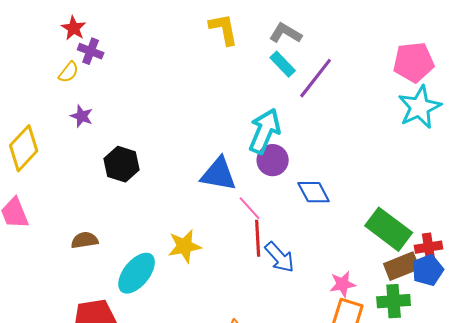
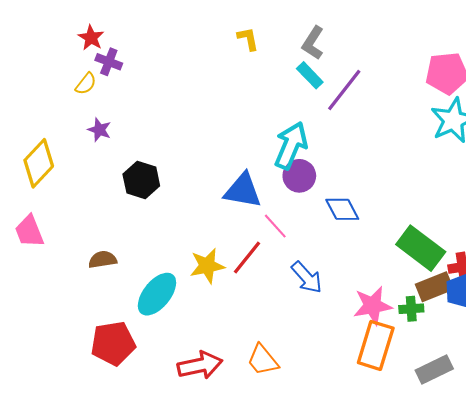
yellow L-shape: (224, 29) -> (248, 39), size x0.7
gray L-shape: (286, 33) -> (313, 43), turned -88
red line: (258, 238) -> (247, 257), moved, turned 42
pink star: (343, 284) -> (373, 306), size x1.4
green cross: (394, 301) -> (411, 309), moved, size x0.7

